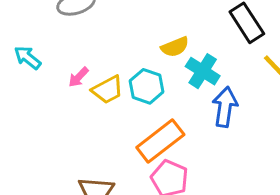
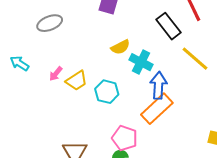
cyan hexagon: (147, 86) -> (107, 92), moved
orange rectangle: (160, 141) -> (157, 109), moved

